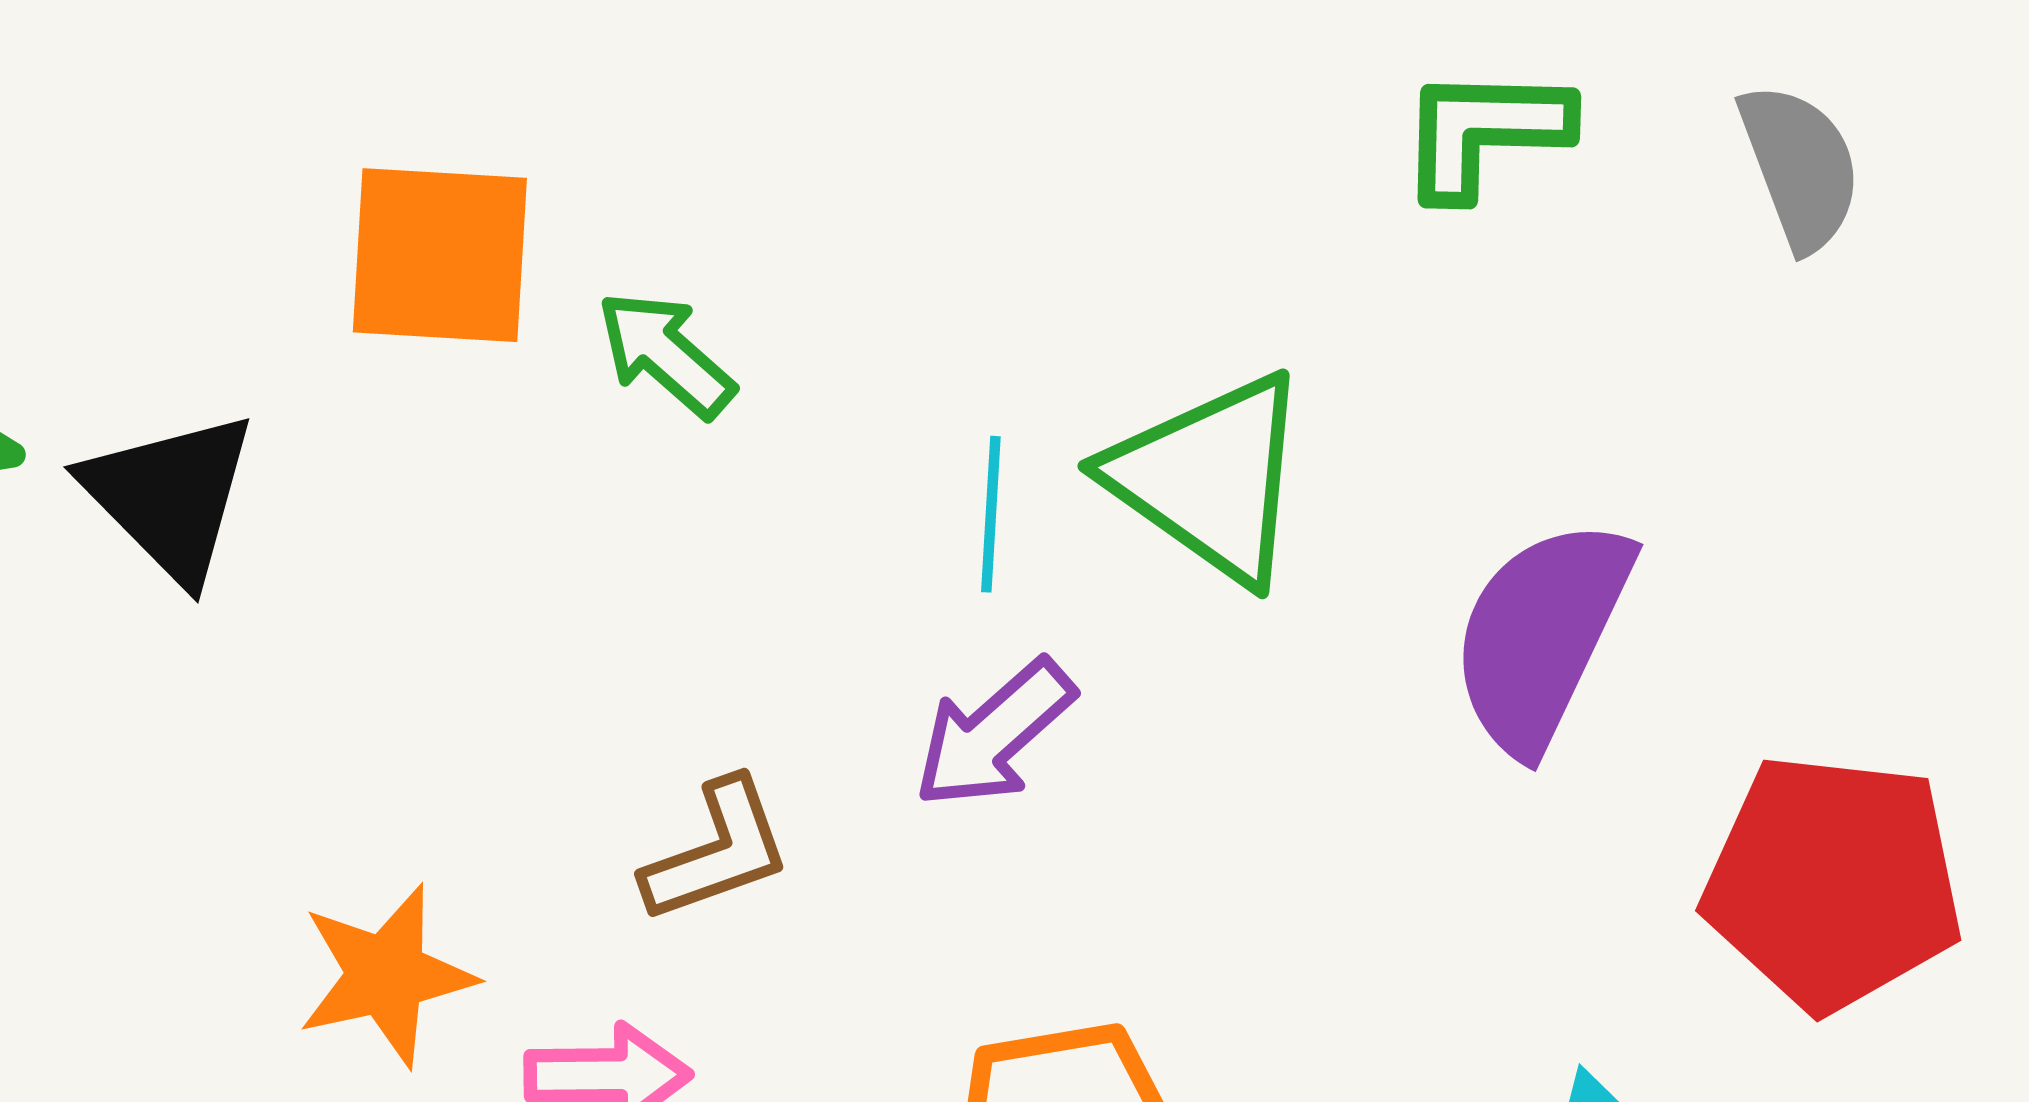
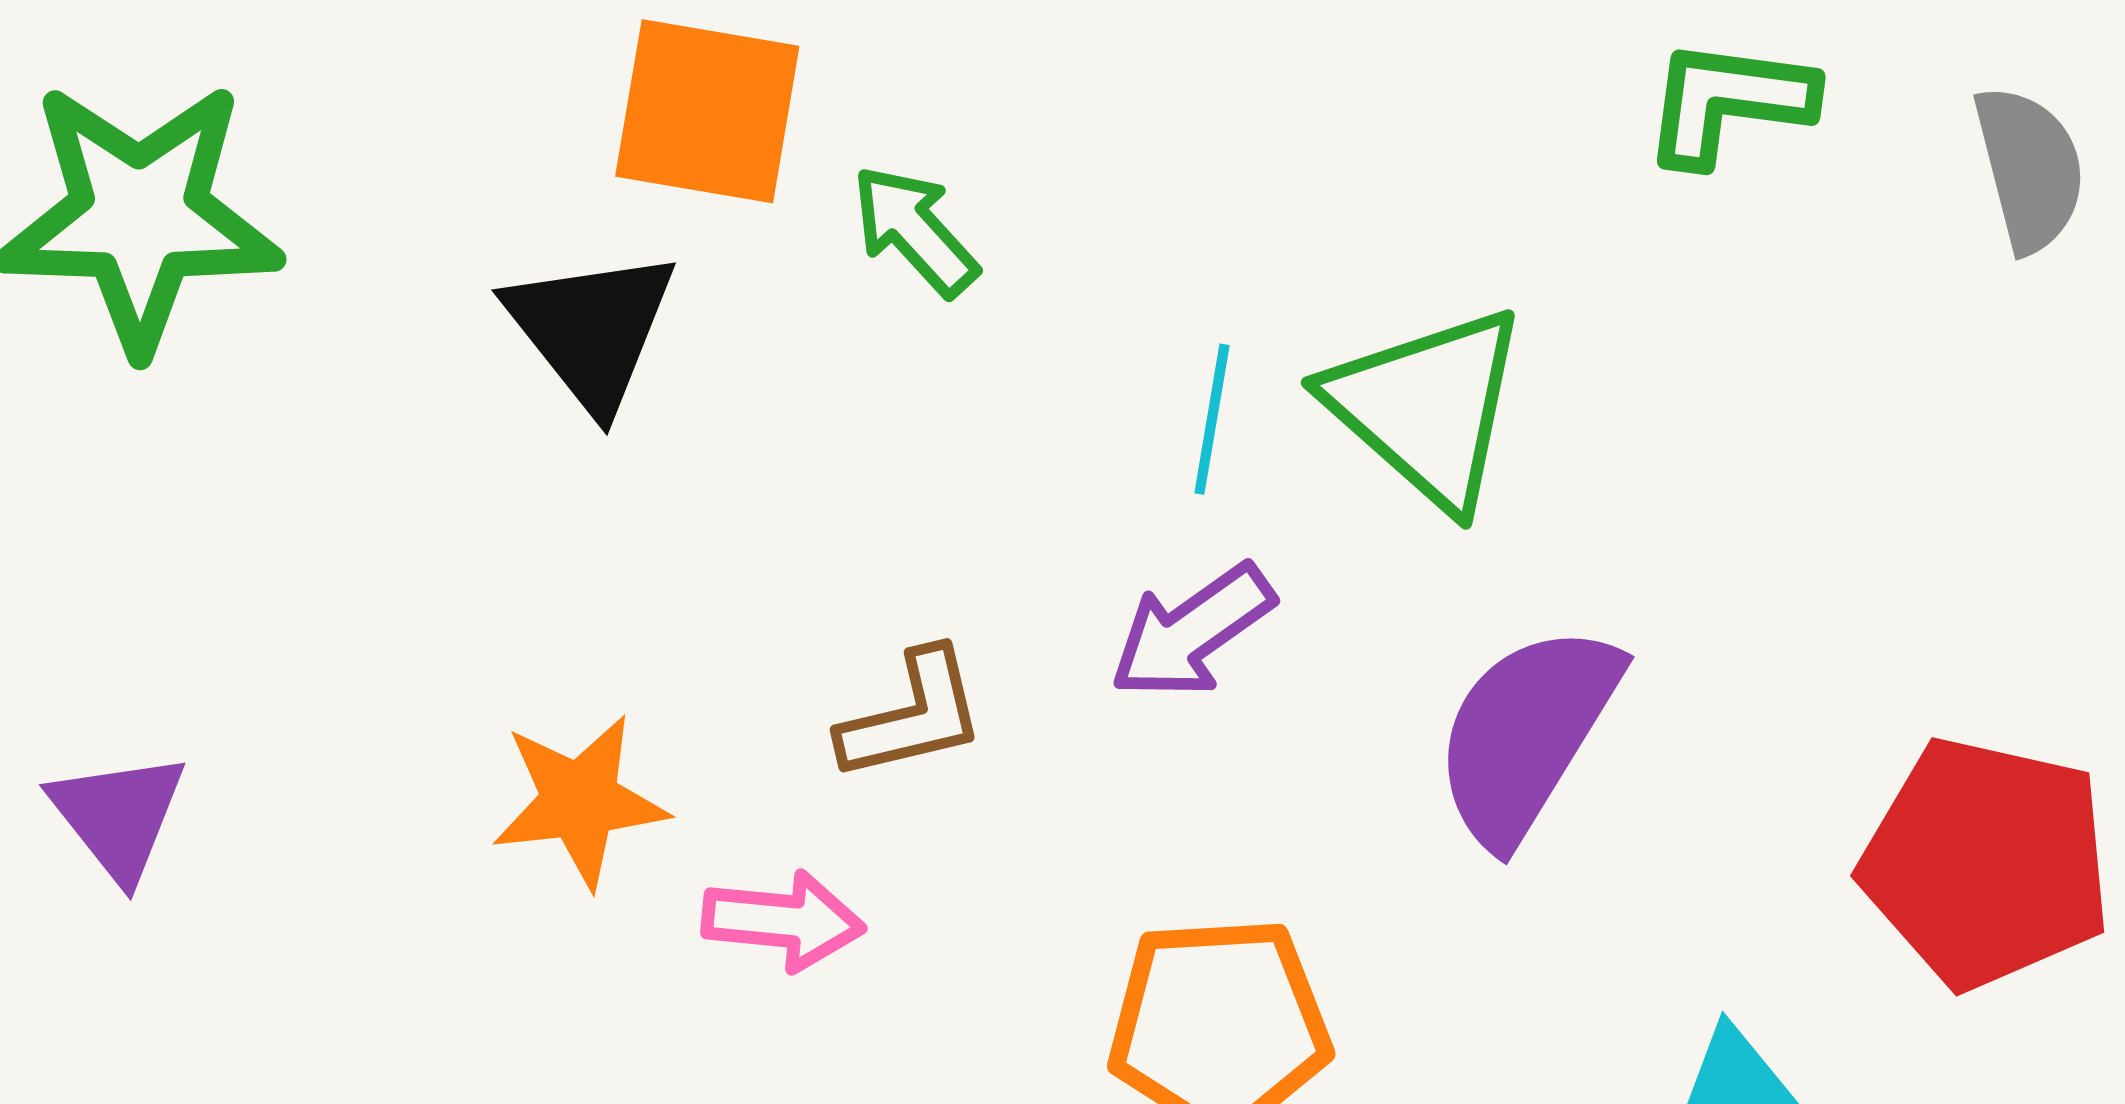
black triangle: (170, 496) -> (591, 329), moved
purple semicircle: (1541, 635) -> (1526, 734), moved

